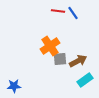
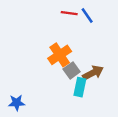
gray square: (60, 59) -> (72, 70), turned -32
cyan rectangle: (85, 80) -> (80, 87), moved, turned -42

